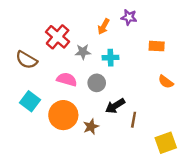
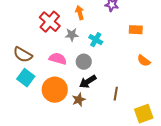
orange arrow: (104, 26) -> (80, 13), moved, turned 136
cyan cross: (111, 58) -> (96, 40), turned 32
brown semicircle: (26, 60) -> (23, 55), moved
black arrow: (115, 106) -> (88, 82), moved

